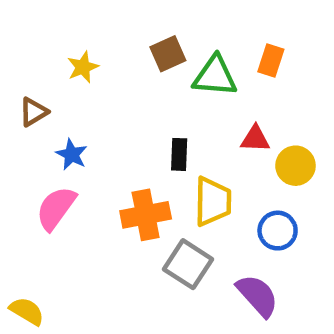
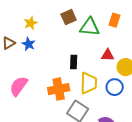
blue star: (72, 154) -> (29, 44), moved
blue circle: (278, 231) -> (115, 87), moved

